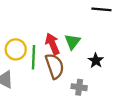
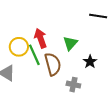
red arrow: (52, 44) -> (40, 38), moved
green line: (34, 57) -> (34, 55), turned -30

